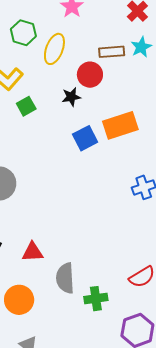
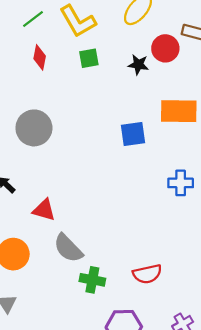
blue square: (85, 138) -> (133, 134), moved
gray semicircle: (65, 278) -> (68, 248), turned -60

